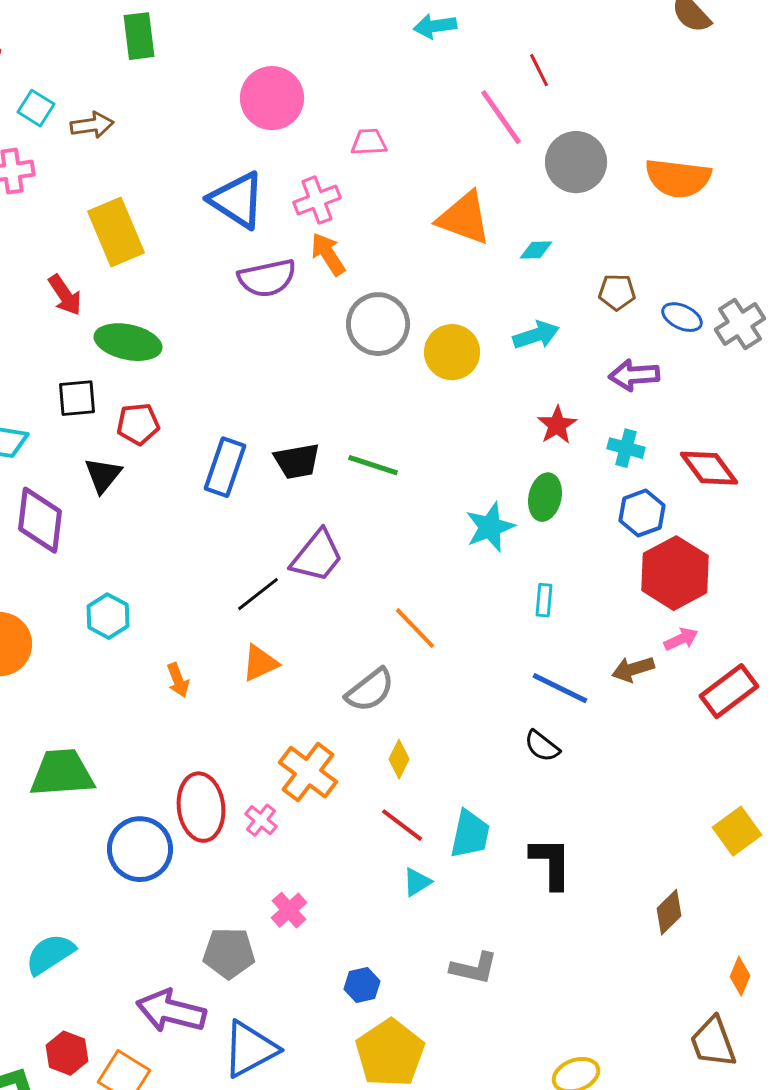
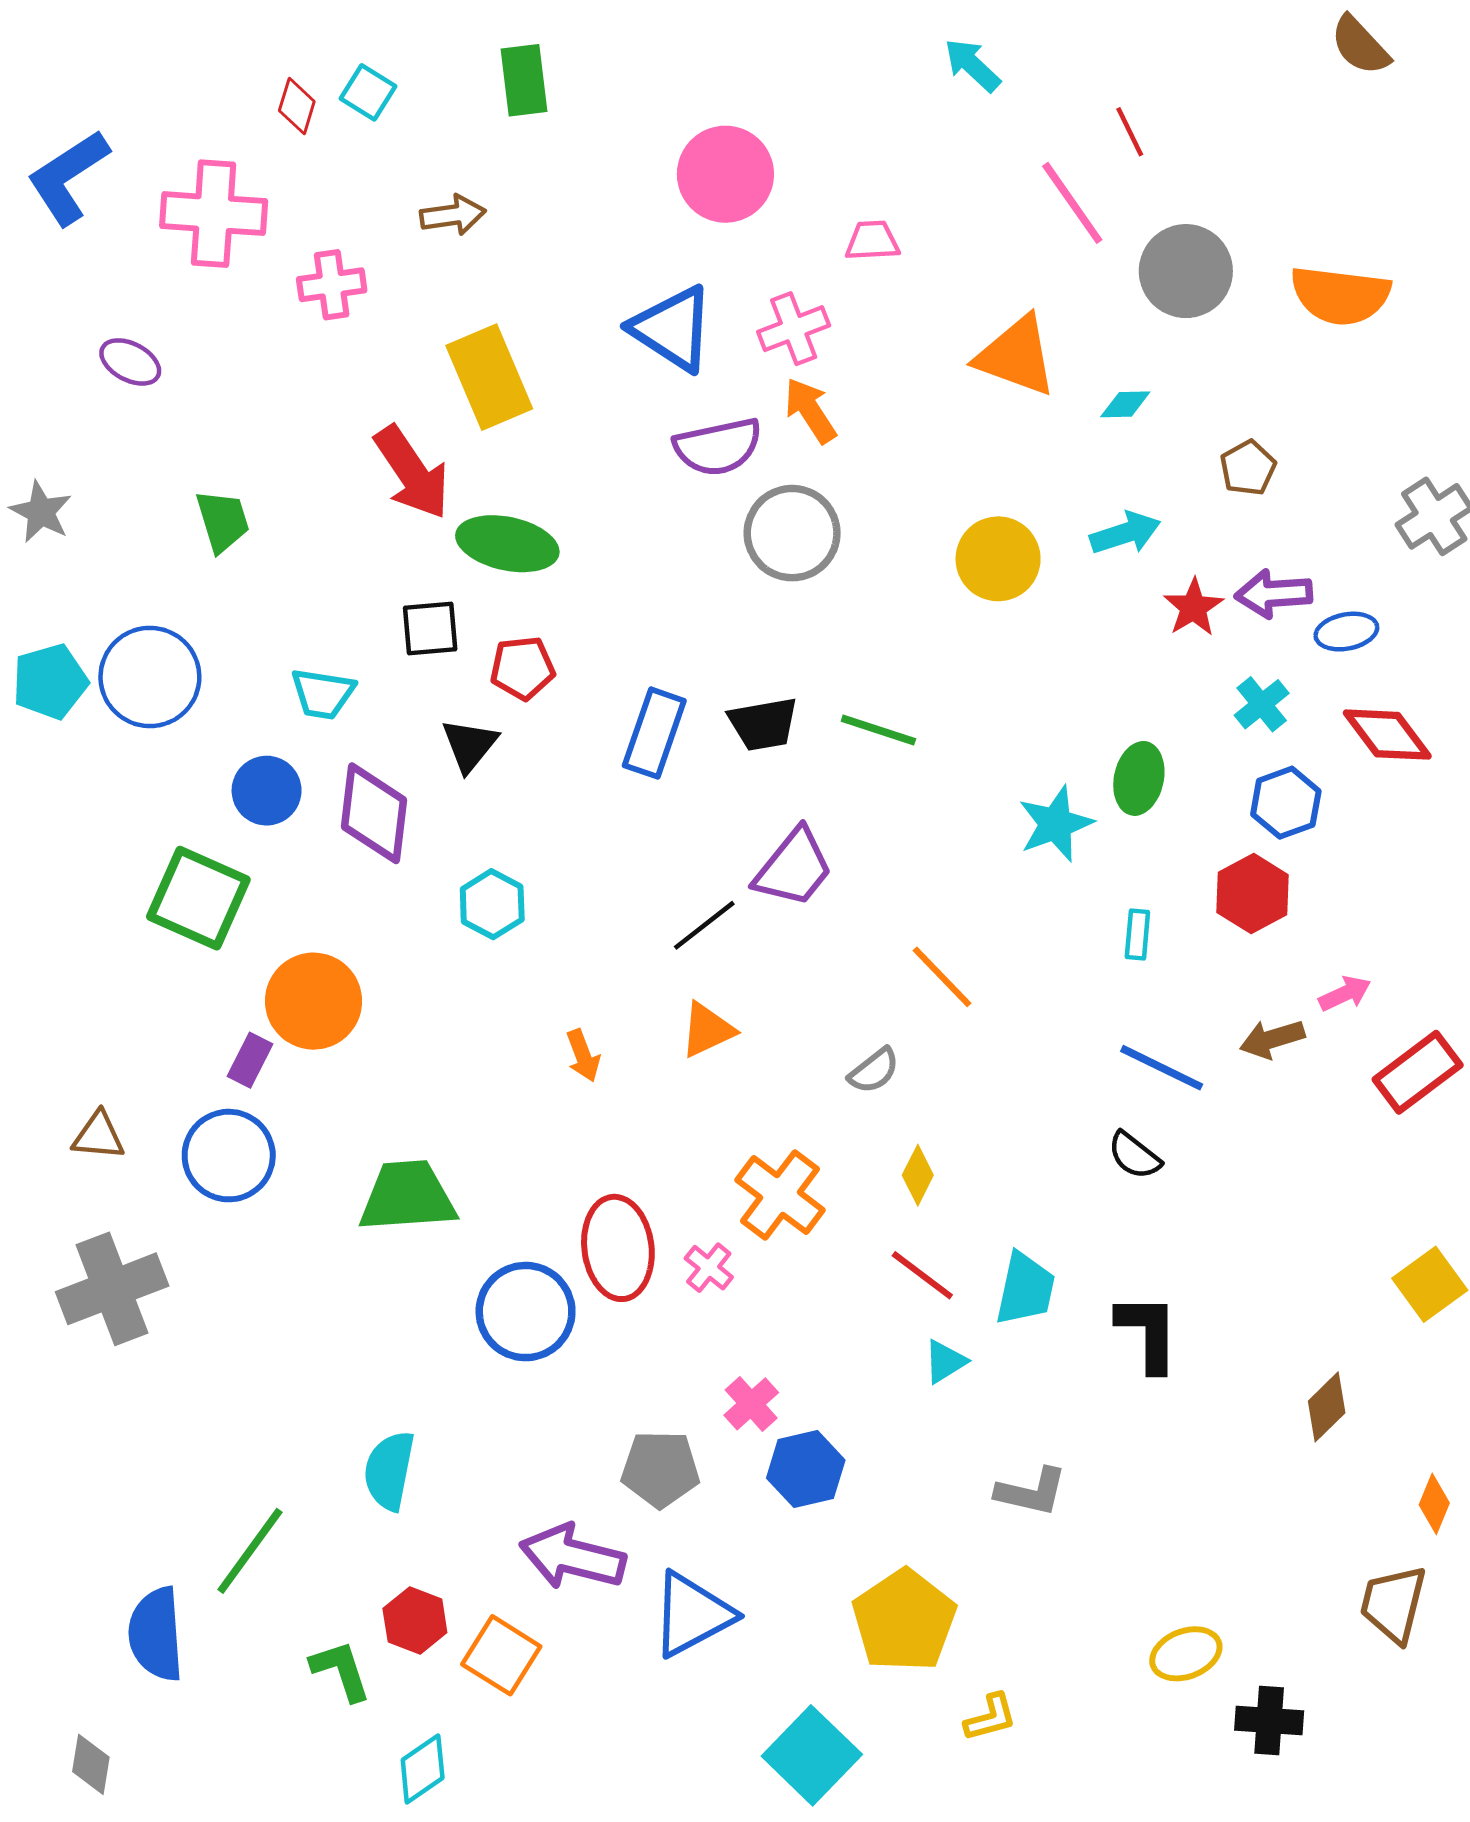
cyan arrow: (435, 26) -> (972, 65), turned 51
cyan square: (36, 108) -> (368, 92), moved
brown pentagon: (617, 292) -> (1248, 468), turned -30
red arrow: (65, 295) -> (412, 473), size x1.5
blue ellipse: (682, 317) -> (1346, 632), moved, turned -36
gray circle: (378, 324) -> (792, 533), moved
red star: (557, 425) -> (1193, 607), moved
cyan cross: (626, 448) -> (1262, 704), turned 36
red hexagon: (675, 573) -> (1252, 894), moved, size x0.7
cyan hexagon: (108, 616) -> (492, 904), moved
gray semicircle: (370, 690) -> (874, 1071), size x0.7
cyan semicircle: (50, 954) -> (389, 1471), turned -46
blue hexagon: (362, 985) -> (806, 1469), moved, size x1.4
brown trapezoid: (713, 1042) -> (1393, 1604), turned 34

